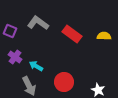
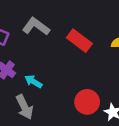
red circle: (64, 82) -> (87, 102), moved

